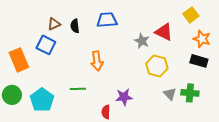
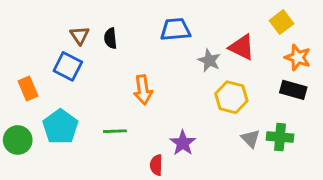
blue trapezoid: (107, 20) -> (175, 29), moved
brown triangle: (54, 24) -> (80, 35), turned -40
orange rectangle: (19, 60) -> (28, 88), size x0.7
purple star: (124, 97) -> (183, 143), turned -30
cyan pentagon: (42, 100) -> (60, 127), moved

